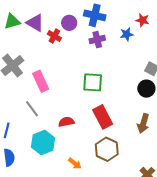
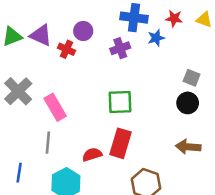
blue cross: (95, 15) -> (134, 18), moved
gray line: (32, 109) -> (48, 143), turned 48
red rectangle: (103, 117) -> (120, 143), moved, turned 50
brown arrow: (143, 123) -> (188, 147), turned 84

